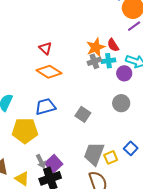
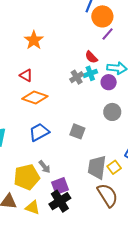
orange star: (96, 47) -> (34, 40), moved
yellow pentagon: (25, 131) -> (27, 177), moved
gray arrow: (41, 161) -> (45, 167), moved
purple square: (54, 164) -> (60, 186), turned 36

